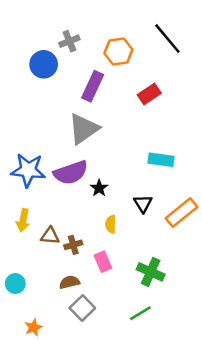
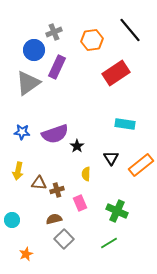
purple rectangle: (93, 86) -> (57, 67), moved
red rectangle: (149, 94) -> (116, 73), size x1.5
gray triangle: (84, 129) -> (28, 83), moved
blue star: (28, 170) -> (22, 132), size x0.6

